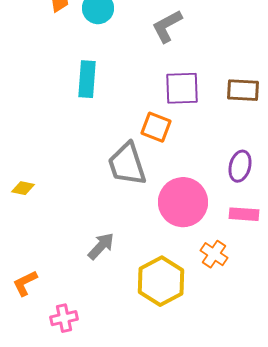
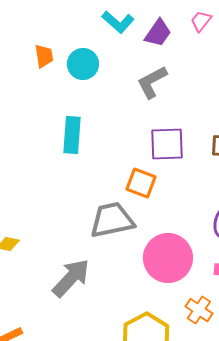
gray trapezoid: (127, 164) -> (112, 220), turned 96
gray arrow: (101, 246) -> (71, 278), moved, size x1.4

